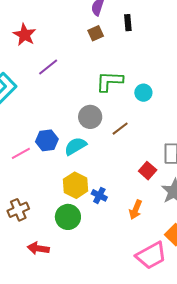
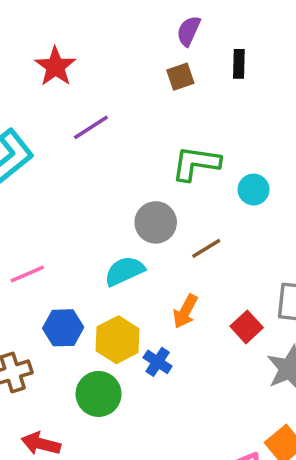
blue hexagon: (47, 140) -> (63, 328), moved
orange arrow: (136, 210) -> (185, 311), moved

